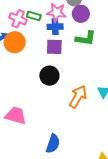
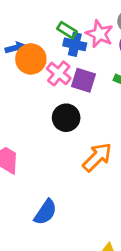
pink cross: (18, 19) -> (59, 73), moved
blue cross: (55, 27) -> (75, 44), moved

